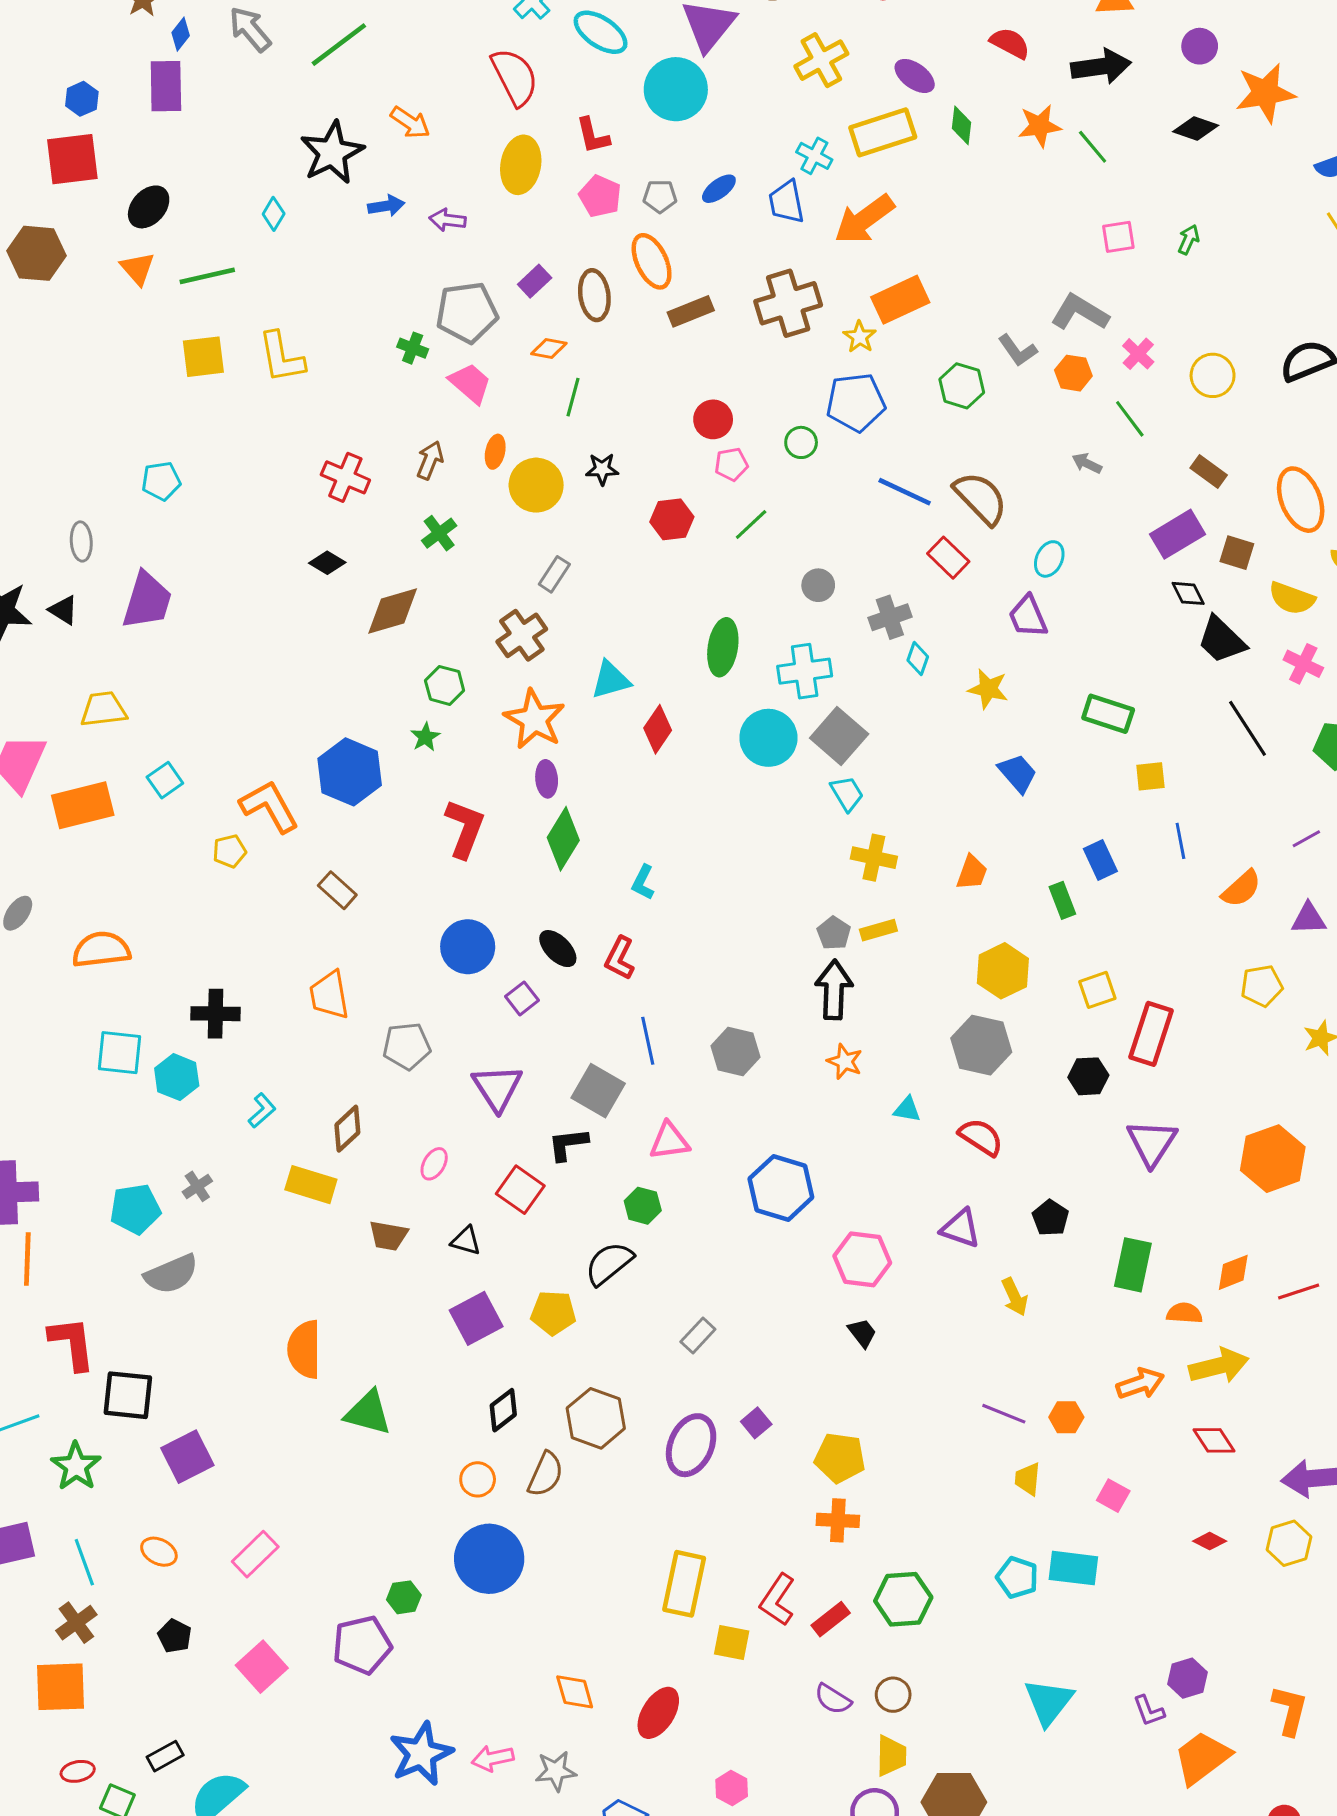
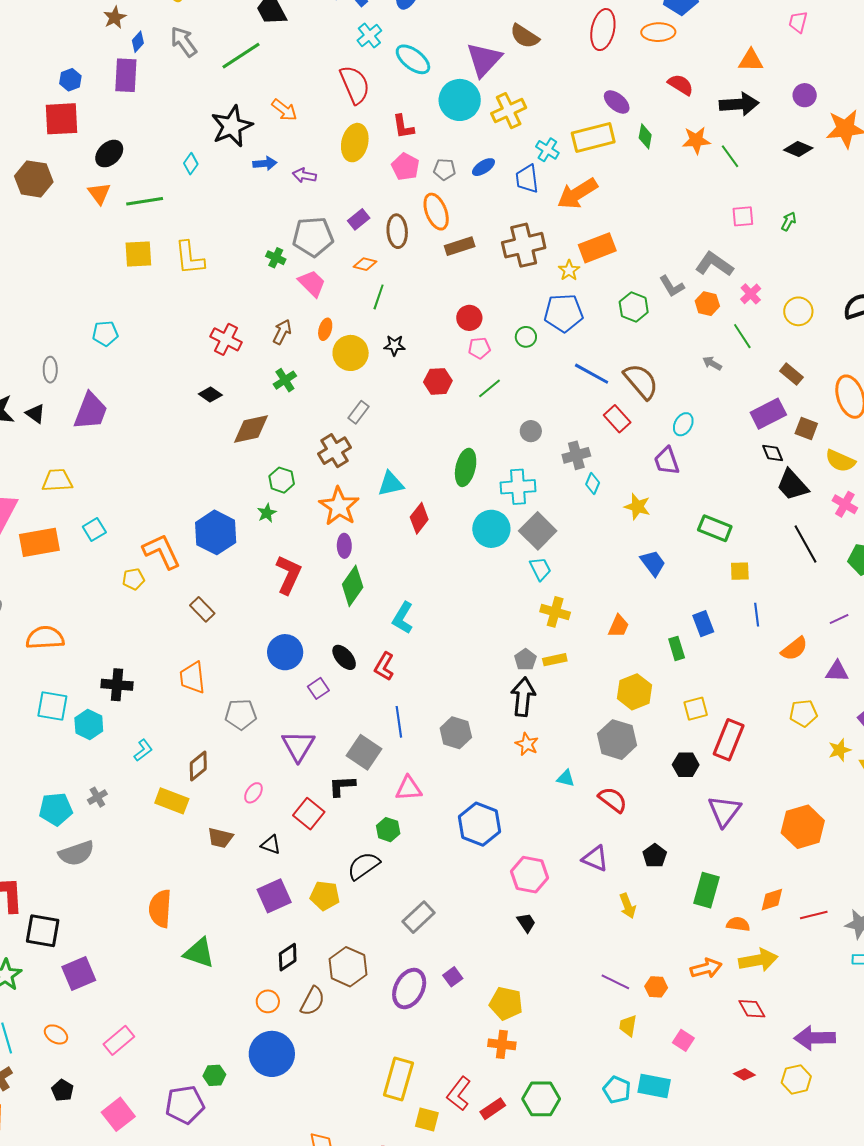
yellow cross: (821, 60) -> (509, 111), moved
cyan L-shape: (643, 882) -> (403, 618), size x1.4
gray rectangle: (698, 1336) -> (419, 917), size x1.4

